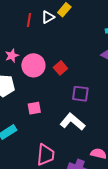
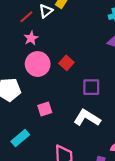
red line: (29, 20) -> (26, 17), turned 48
pink star: (12, 56) -> (31, 38), moved

